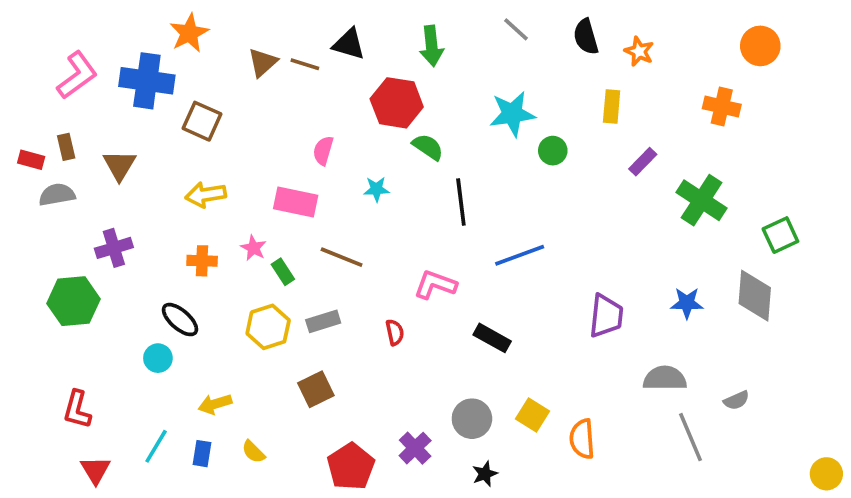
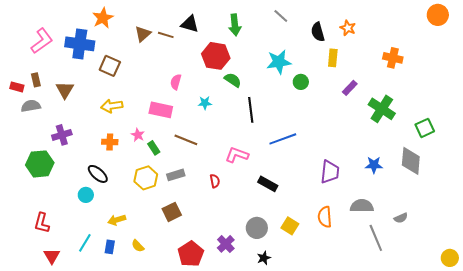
black semicircle: (586, 37) -> (318, 32), moved
orange circle: (760, 46) -> (438, 15), moved
orange semicircle: (582, 439) -> (325, 217), moved

